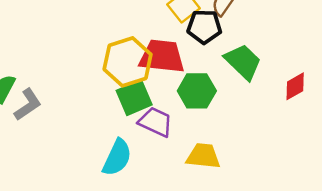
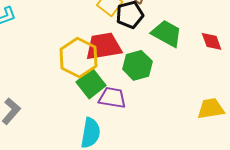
red diamond: (295, 86) -> (212, 41), turned -65
yellow trapezoid: (203, 156) -> (211, 109), moved

